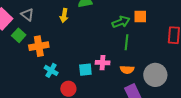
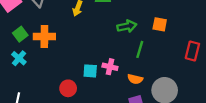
green arrow: (121, 22) -> (127, 26), moved
green square: (19, 35) -> (20, 34), moved
cyan cross: (51, 70) -> (19, 58), moved

